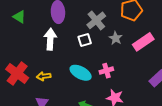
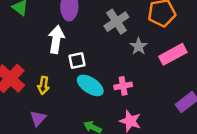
white square: (85, 40) -> (77, 60), moved
yellow arrow: (44, 76) -> (43, 85), turned -80

